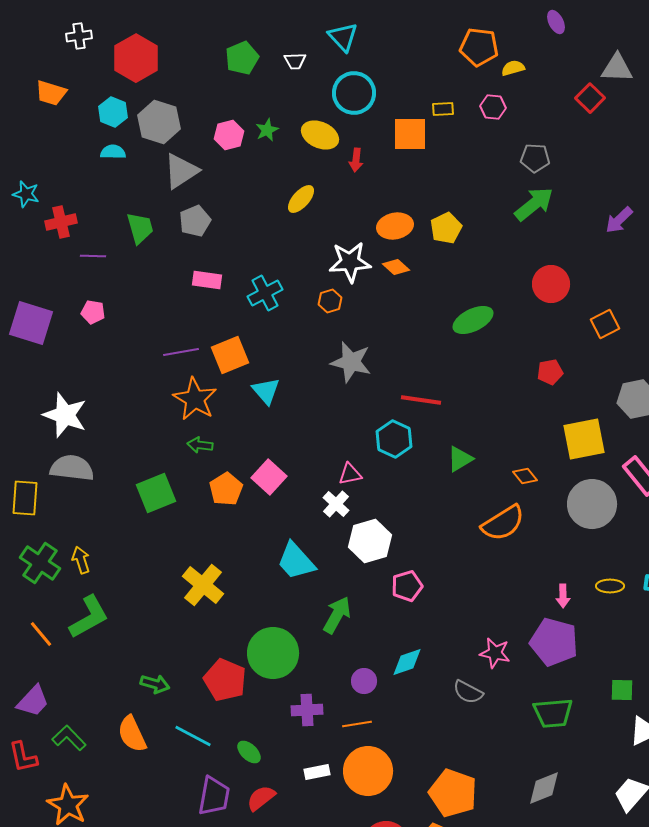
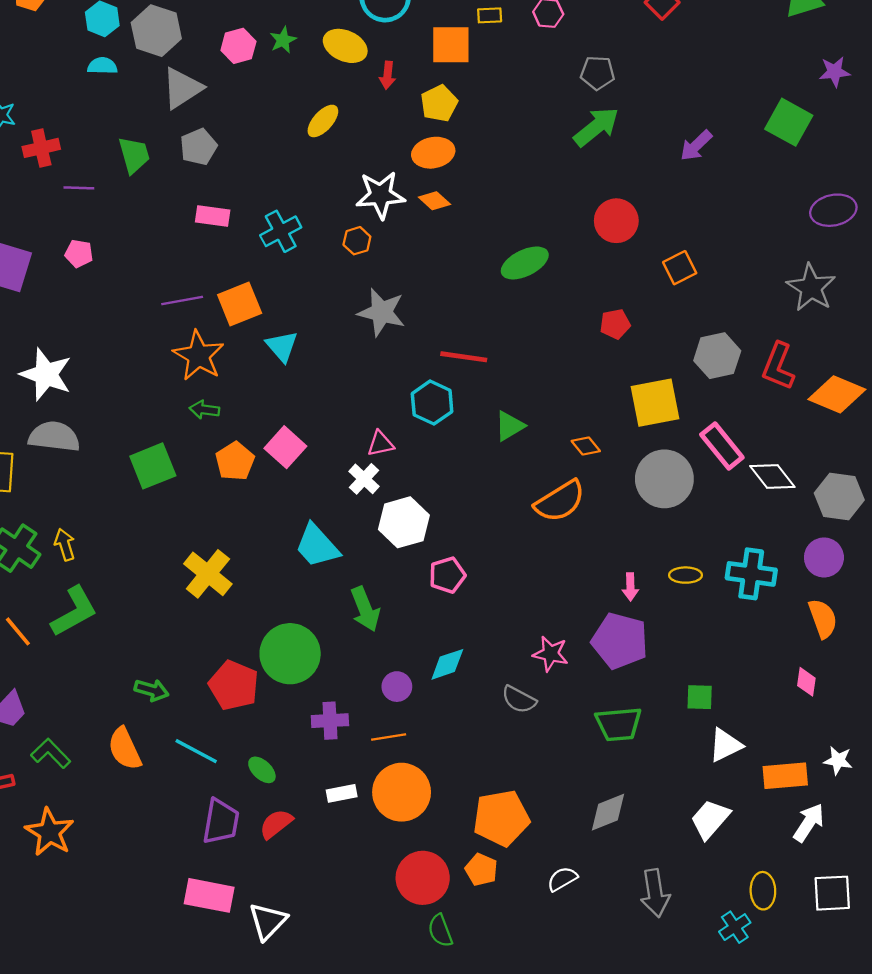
yellow pentagon: (446, 228) -> (439, 103), moved
green arrow: (337, 615) -> (365, 609), turned 129
orange pentagon: (453, 793) -> (501, 818), turned -30

